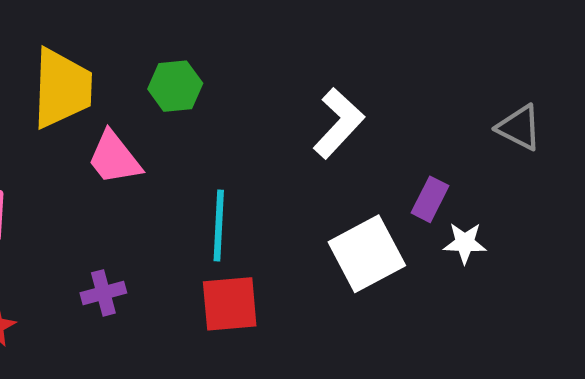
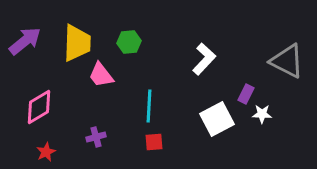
gray triangle: (519, 127) -> (287, 61), size x1.6
red square: (230, 304) -> (154, 142), size x0.7

